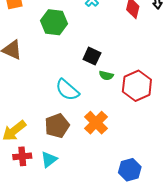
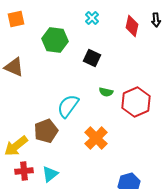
black square: (92, 56) -> (92, 58), moved
cyan semicircle: (67, 90) -> (68, 106), turned 85
brown pentagon: (57, 126) -> (46, 131), moved

